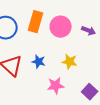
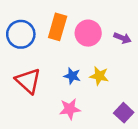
blue star: (39, 62) -> (72, 76), moved
pink star: (56, 86) -> (70, 109), moved

